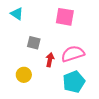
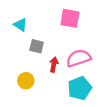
cyan triangle: (17, 14) -> (20, 25), moved

